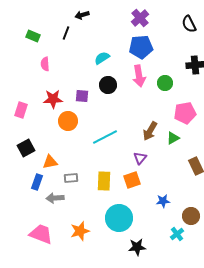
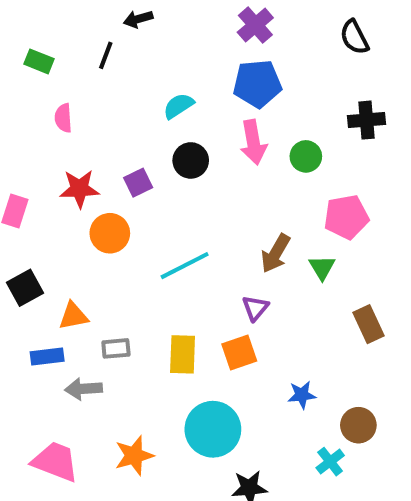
purple square: (82, 96) -> (138, 183), turned -32
green triangle: (173, 138) -> (322, 268), turned -32
blue rectangle: (37, 182) -> (47, 356), turned 63

